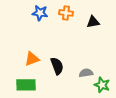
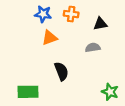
orange triangle: (32, 59) -> (50, 38), moved
gray semicircle: (86, 73) -> (93, 48), moved

